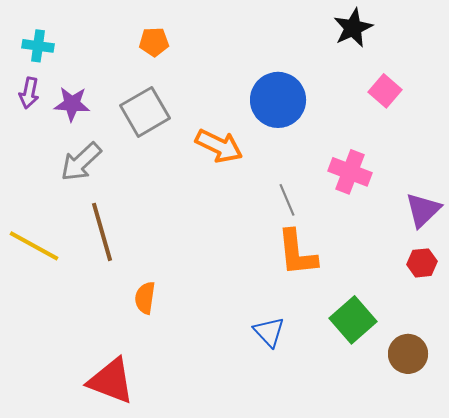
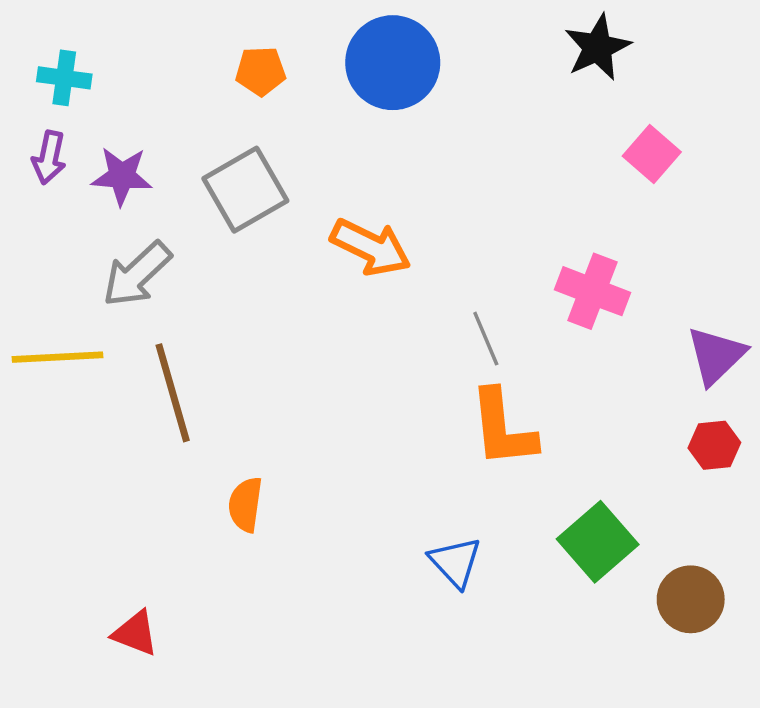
blue circle: (278, 100) -> (393, 63), moved
yellow line: (34, 246) -> (57, 357), moved, turned -32
red triangle: (111, 381) -> (135, 633), moved, size x0.6

